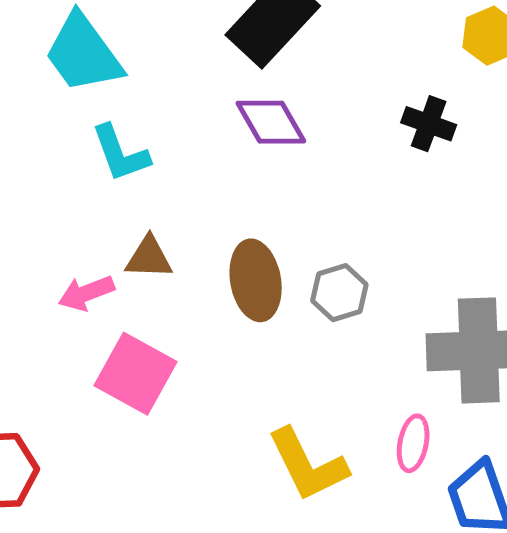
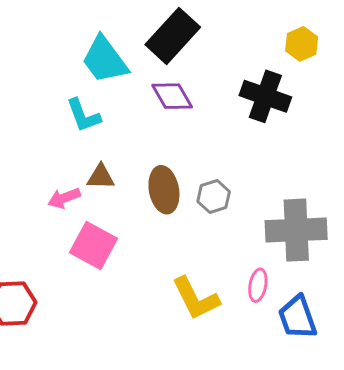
cyan trapezoid: (83, 53) -> (105, 60), moved
black cross: (429, 124) -> (265, 96), size x1.6

